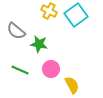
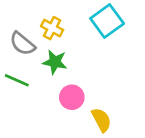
yellow cross: (49, 11) -> (52, 28), moved
green line: (20, 70) -> (17, 80), moved

